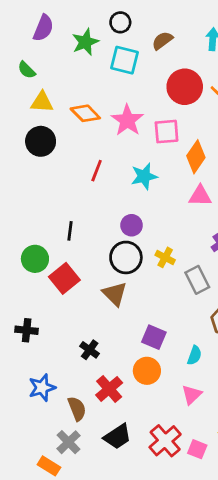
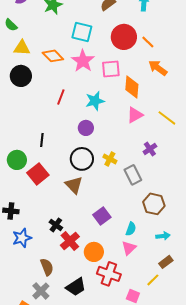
cyan square: (125, 60) -> (82, 32), moved
orange diamond: (196, 157) -> (132, 87), turned -30
pink triangle: (200, 196) -> (135, 115), turned -30
purple circle: (132, 225) -> (86, 128), moved
purple square: (154, 337) -> (102, 216), turned 30
orange circle: (147, 371) -> (94, 252), moved
blue star: (42, 388) -> (22, 238), moved
red cross: (109, 389) -> (70, 241), moved
pink triangle: (192, 395) -> (129, 248), moved
red cross: (165, 441) -> (109, 274), moved, turned -30

